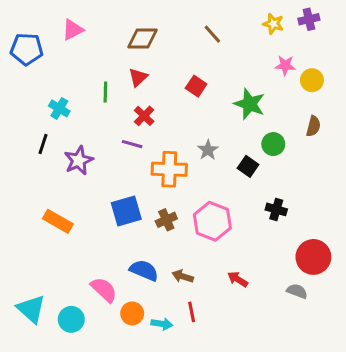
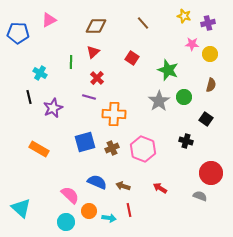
purple cross: (309, 19) -> (208, 23), moved
black line: (43, 144) -> (29, 97), turned -32
gray star: (208, 150) -> (159, 101), moved, size x1.5
black square: (248, 166) -> (206, 119), moved
cyan circle: (71, 319) -> (66, 222), moved

